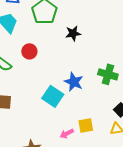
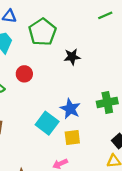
green cross: (108, 74) -> (107, 102), turned -30
yellow square: (86, 126) -> (72, 138), moved

